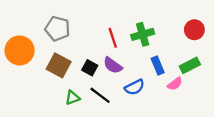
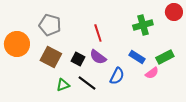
red circle: (194, 30) -> (174, 12), moved
green cross: (143, 34) -> (143, 25), moved
blue rectangle: (158, 65) -> (137, 57), turned -35
blue semicircle: (135, 87) -> (117, 76), turned -36

